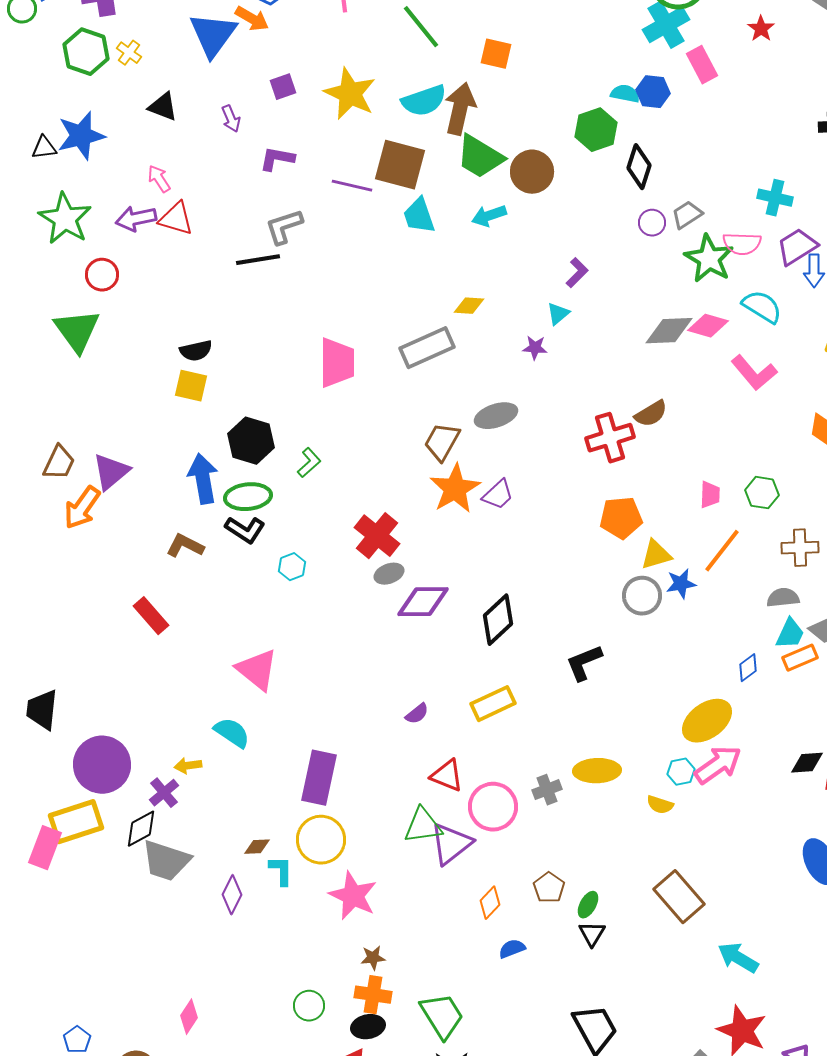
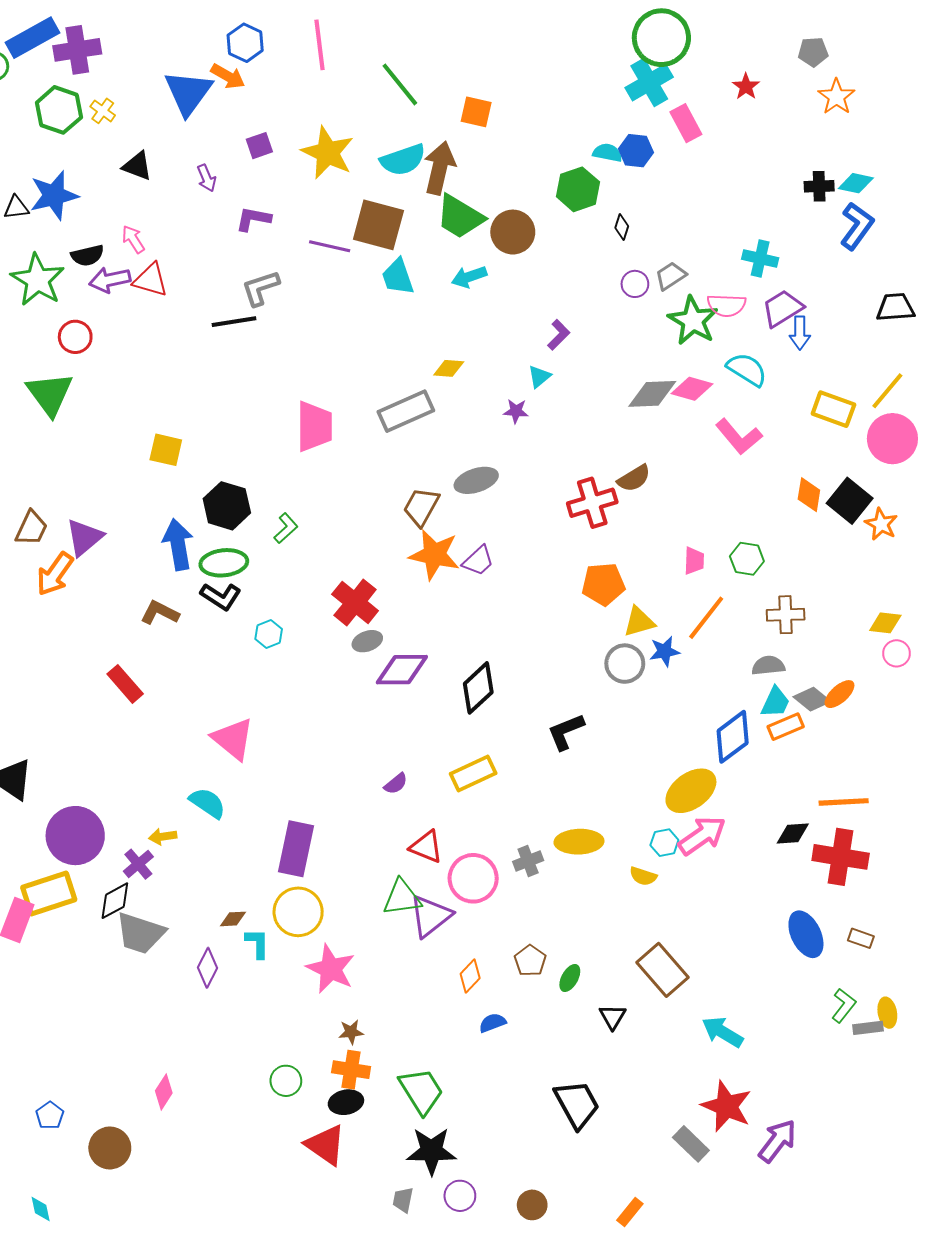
black diamond: (639, 167) -> (622, 227), size x0.6
black semicircle: (196, 351) -> (87, 255), moved
orange star: (455, 489) -> (434, 555), turned -30
blue diamond: (748, 668) -> (733, 737), size x1.8
black triangle: (592, 934) -> (613, 1017), moved

